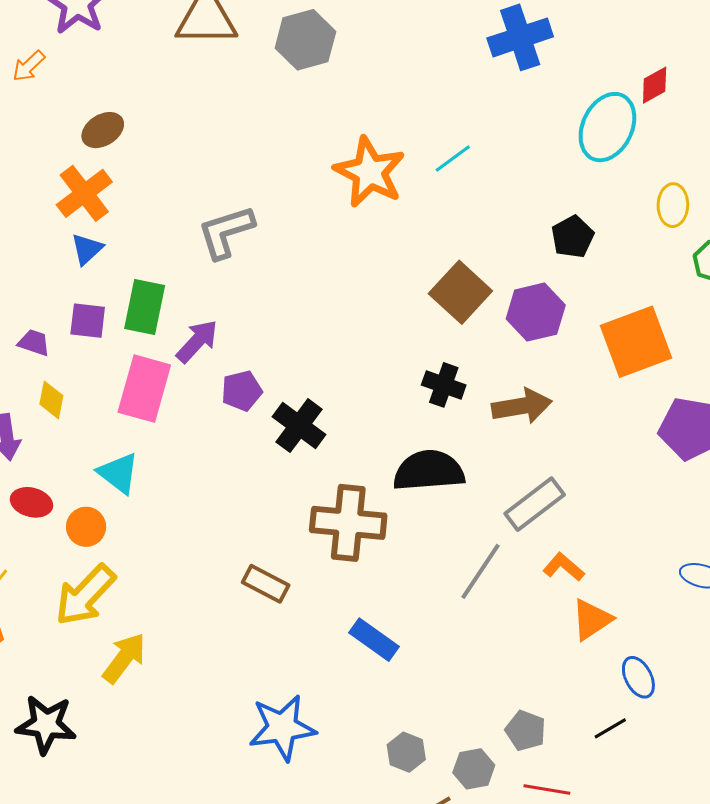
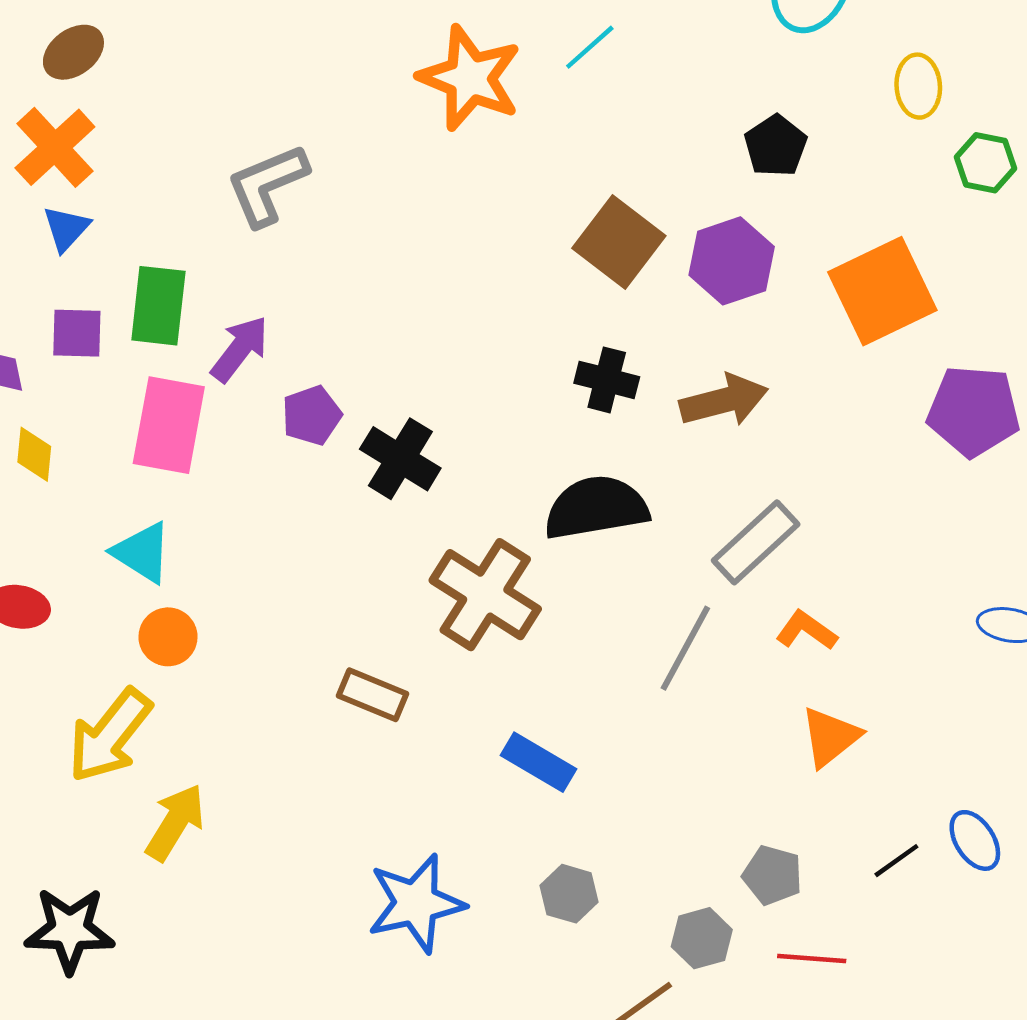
brown cross: (348, 523) -> (485, 595), turned 32
orange circle: (86, 527) -> (168, 637), moved
orange triangle: (592, 620) -> (830, 737), moved
blue ellipse: (638, 677) -> (975, 840), moved
gray hexagon: (406, 752) -> (569, 894), moved

